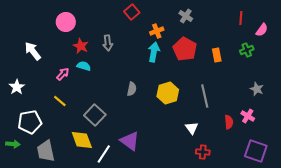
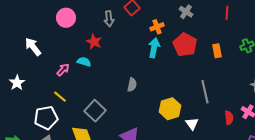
red line: (241, 18) -> (227, 13), moved
gray arrow: (108, 43) -> (109, 19), moved
red star: (81, 46) -> (94, 42), moved
yellow hexagon: (168, 93) -> (170, 109), moved
white pentagon: (30, 122) -> (46, 118), moved

